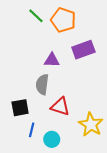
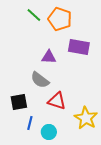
purple rectangle: (83, 50) -> (79, 47), turned 30
gray semicircle: (42, 84) -> (40, 80), turned -60

